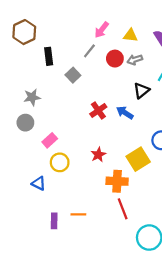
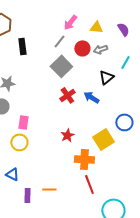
gray square: (73, 75) -> (61, 66), moved, size x1.5
pink rectangle: (50, 140) -> (23, 122), turned -40
yellow circle: (60, 162) -> (19, 142), moved
blue triangle: (39, 183) -> (12, 174), moved

